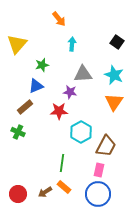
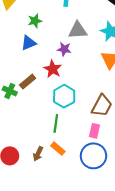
brown rectangle: (25, 107) -> (28, 82), moved
red star: (59, 111) -> (53, 69), turned 30
cyan hexagon: (81, 132) -> (64, 96), moved
brown arrow: (45, 192) -> (38, 154), turned -32

